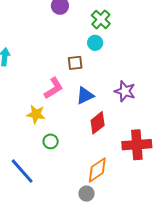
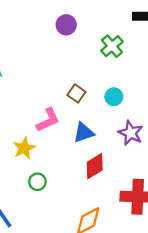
cyan circle: (95, 43) -> (114, 97), moved
brown square: (75, 63) -> (76, 93), turned 35
yellow star: (36, 114) -> (24, 148), turned 30

